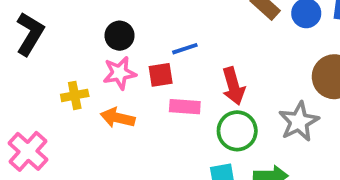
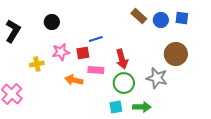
black circle: (120, 36) -> (52, 22), moved
orange arrow: (118, 118) -> (74, 80), moved
gray star: (299, 122) -> (157, 78), turned -30

